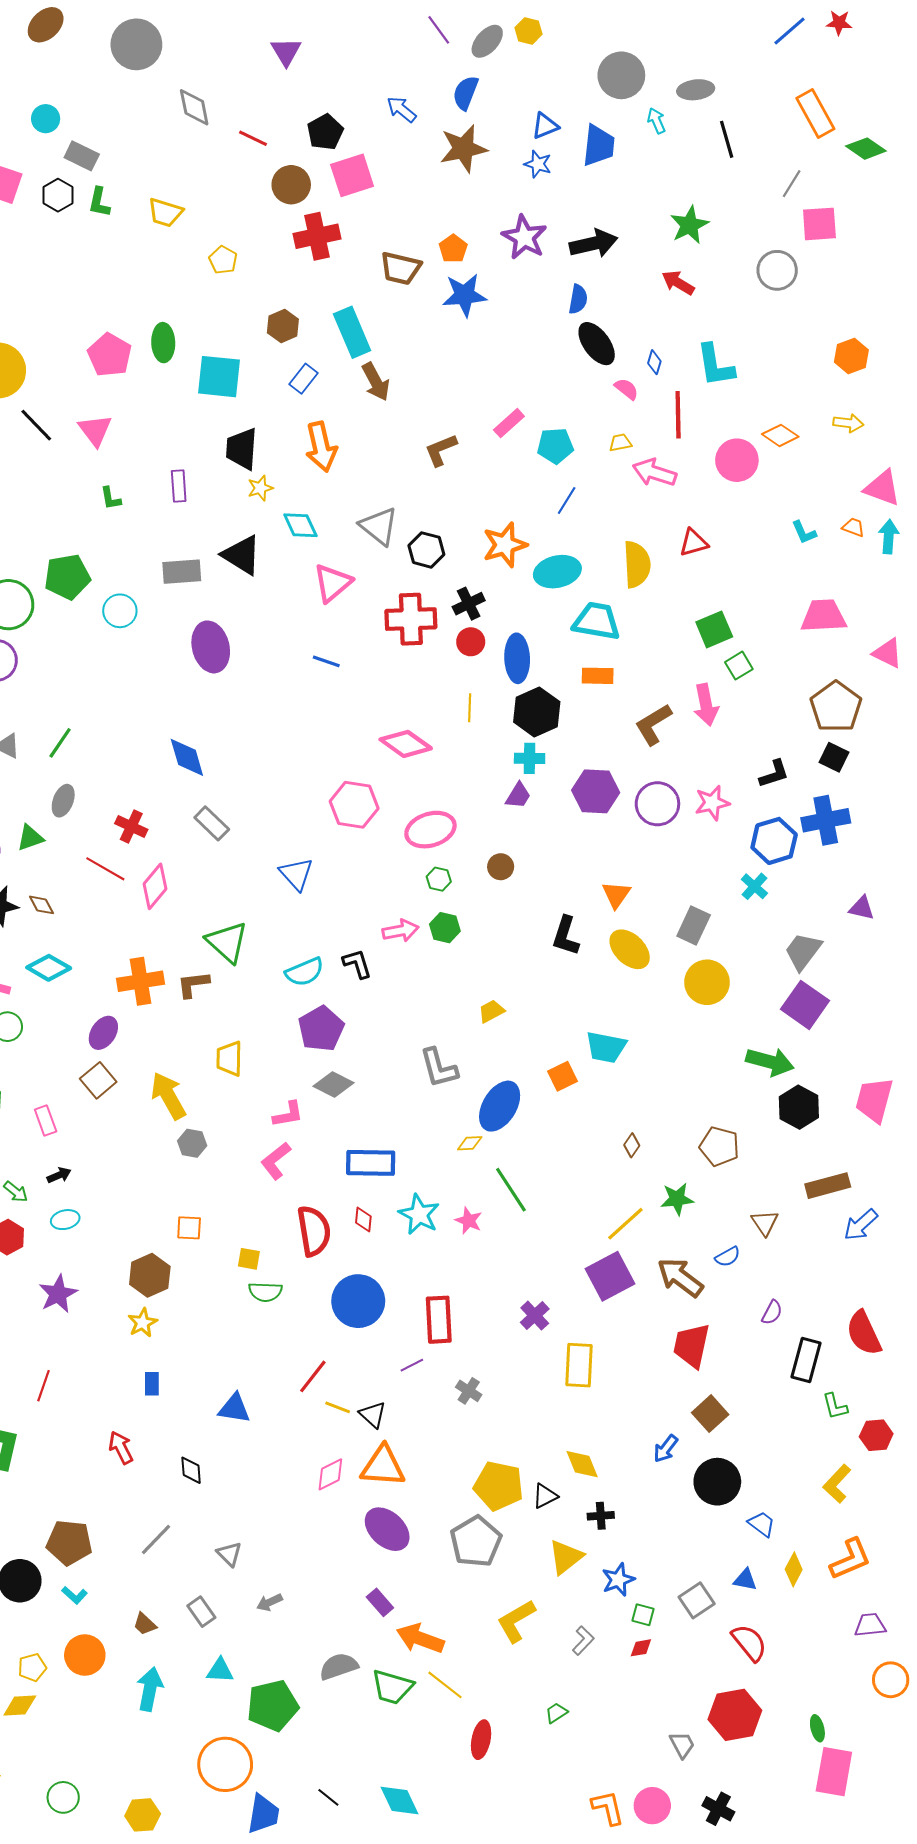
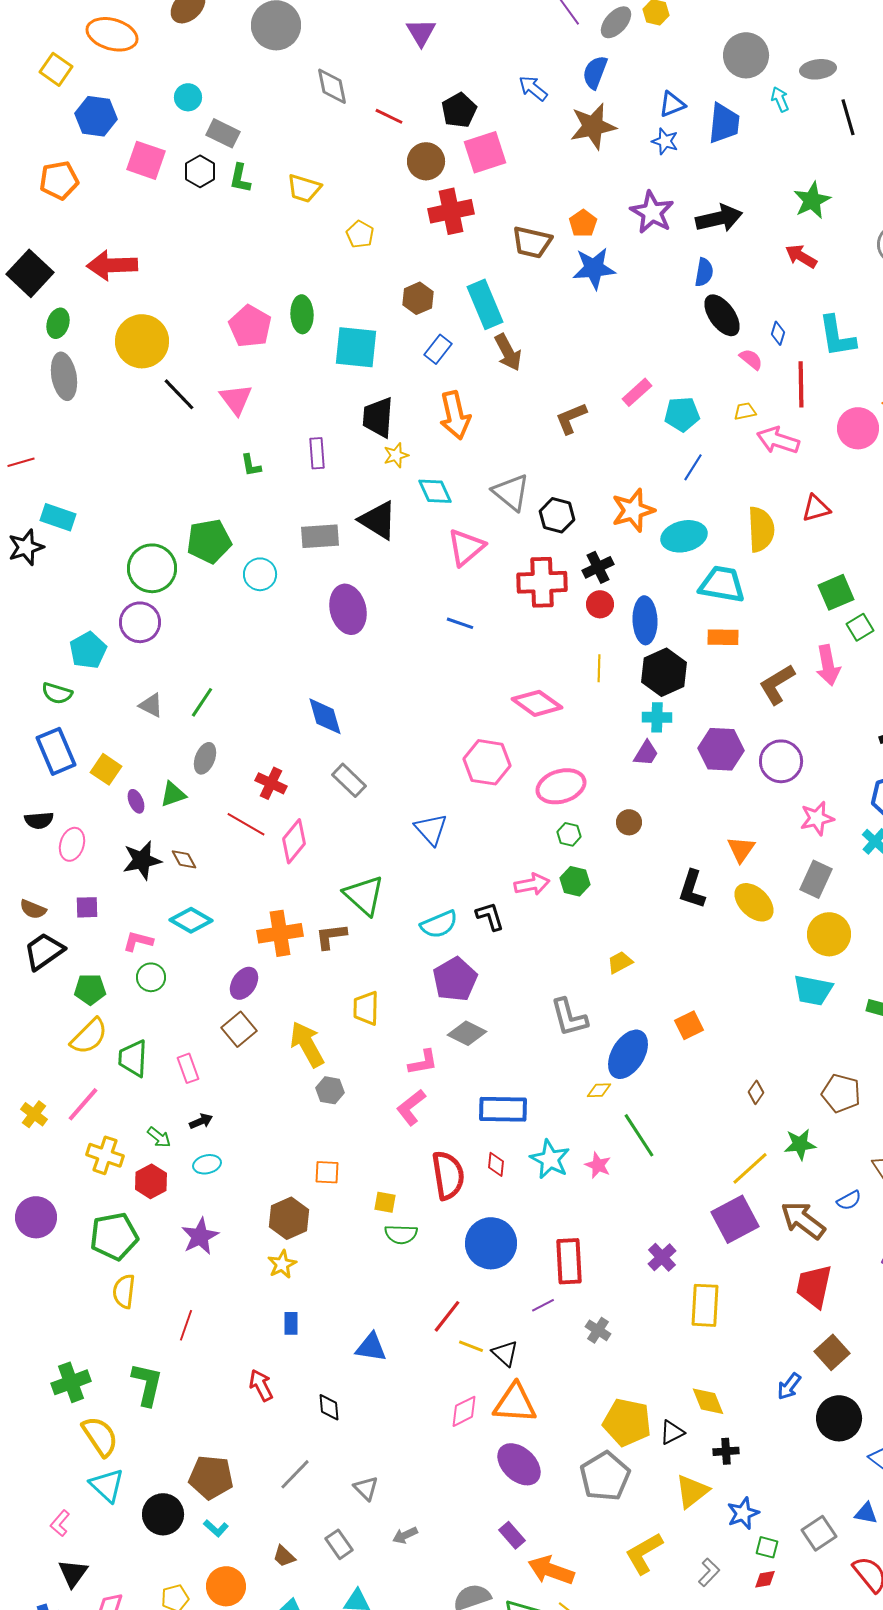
pink star: (712, 803) -> (817, 818), moved
cyan trapezoid: (606, 1047) -> (813, 990), moved

